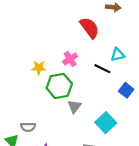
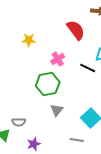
yellow star: (39, 68) -> (29, 40), moved
gray triangle: (74, 106) -> (57, 110), moved

